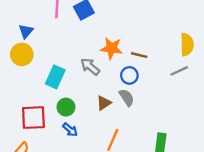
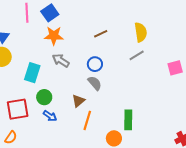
orange star: (111, 48) -> (54, 36), moved
brown line: (139, 55) -> (101, 34), moved, turned -32
brown triangle: (104, 103) -> (78, 101), moved

